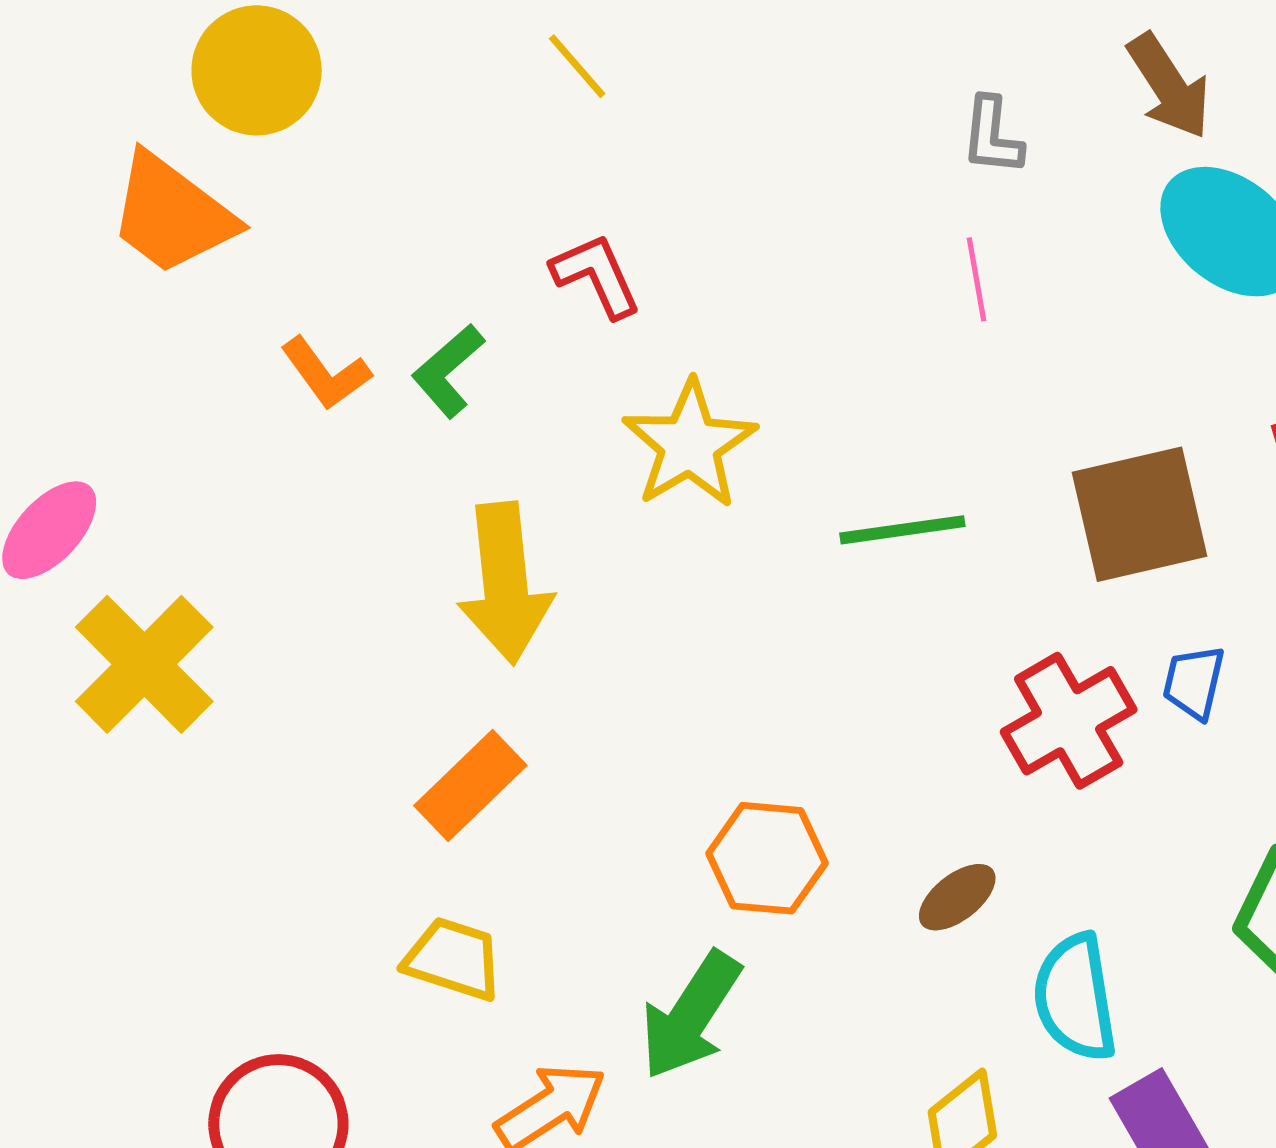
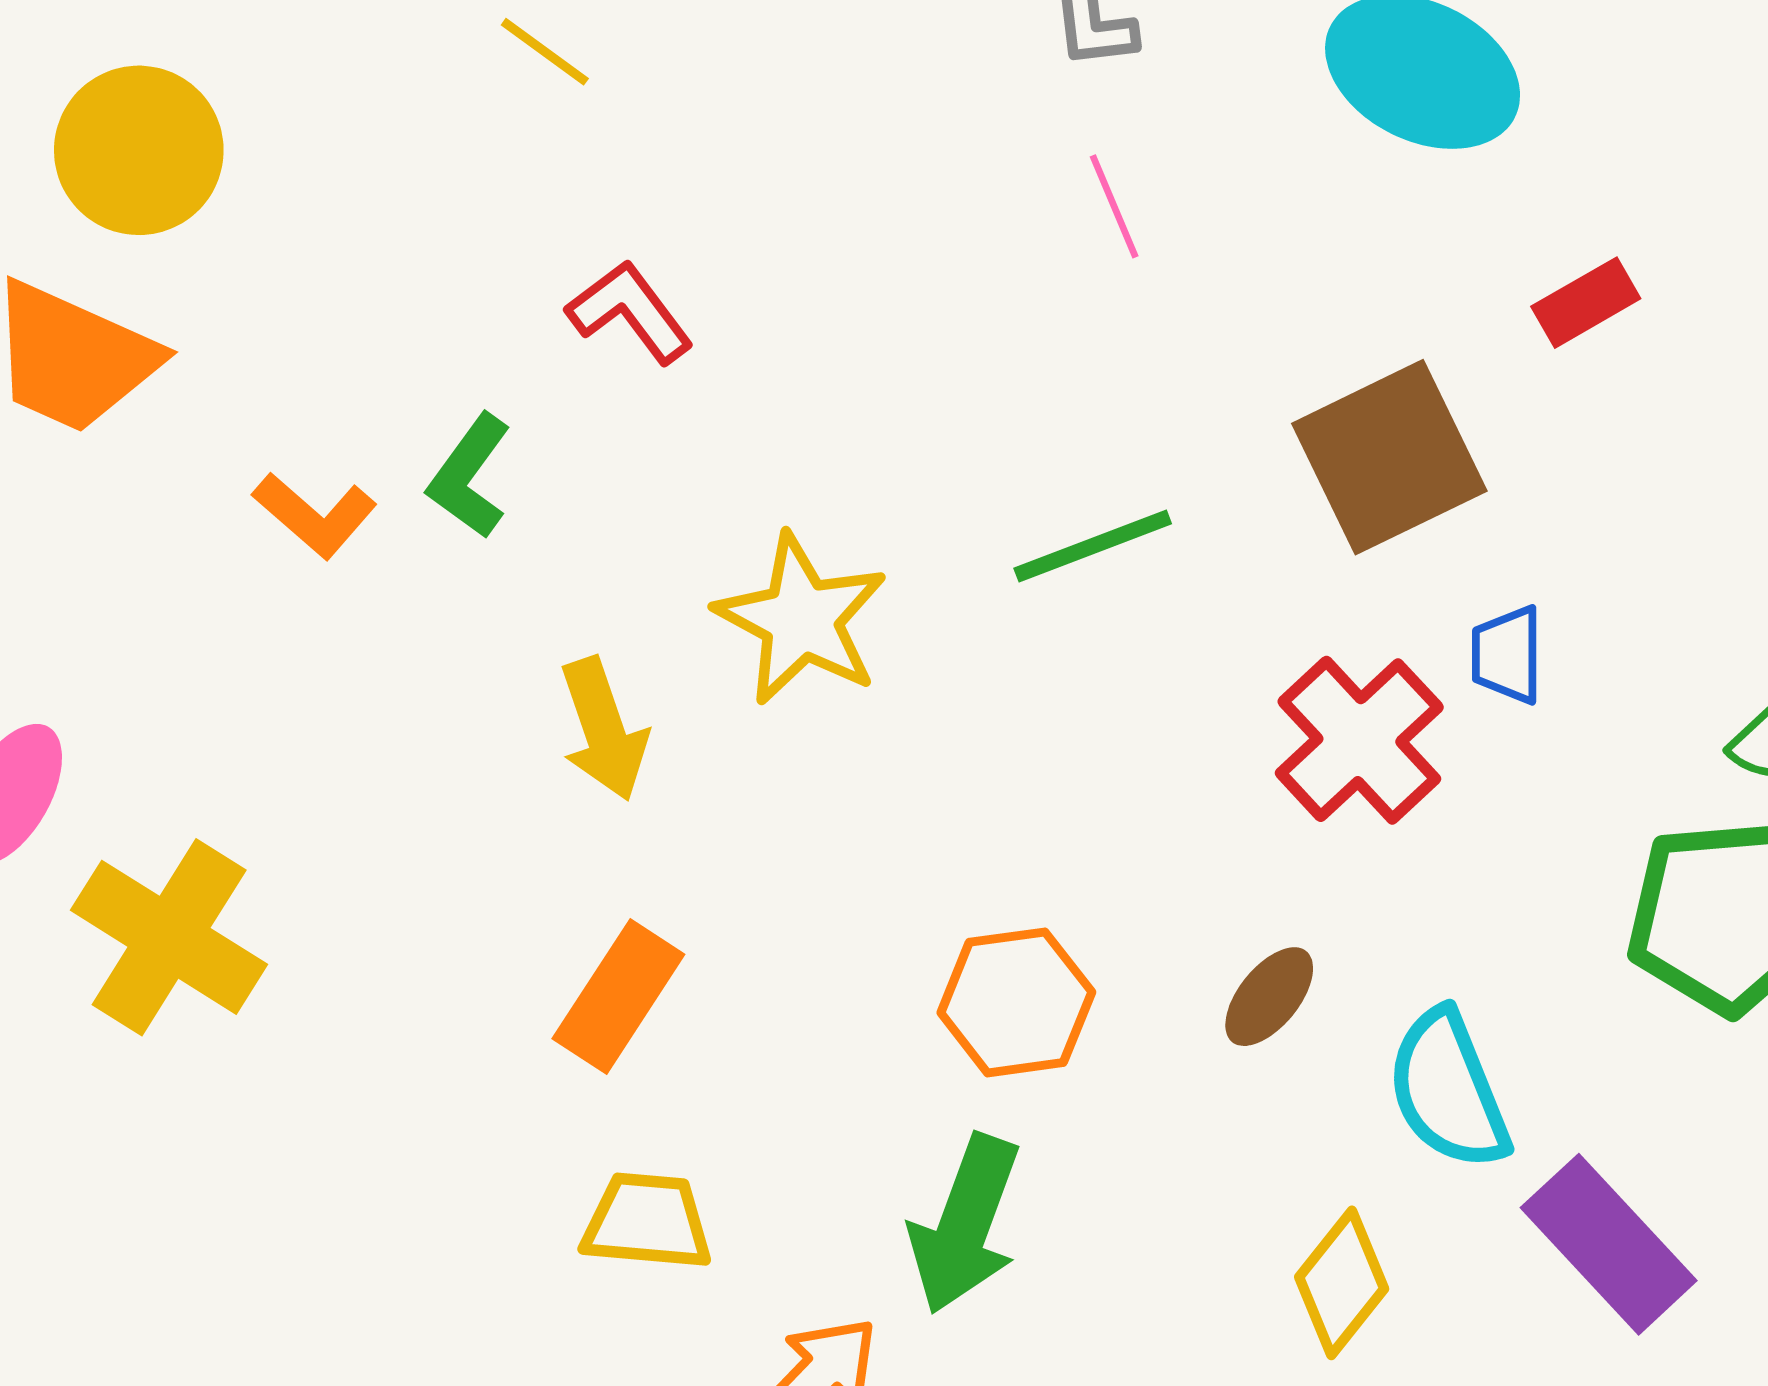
yellow star: (690, 445) -> (801, 619), moved
yellow arrow: (505, 583) -> (604, 729), size x0.7

